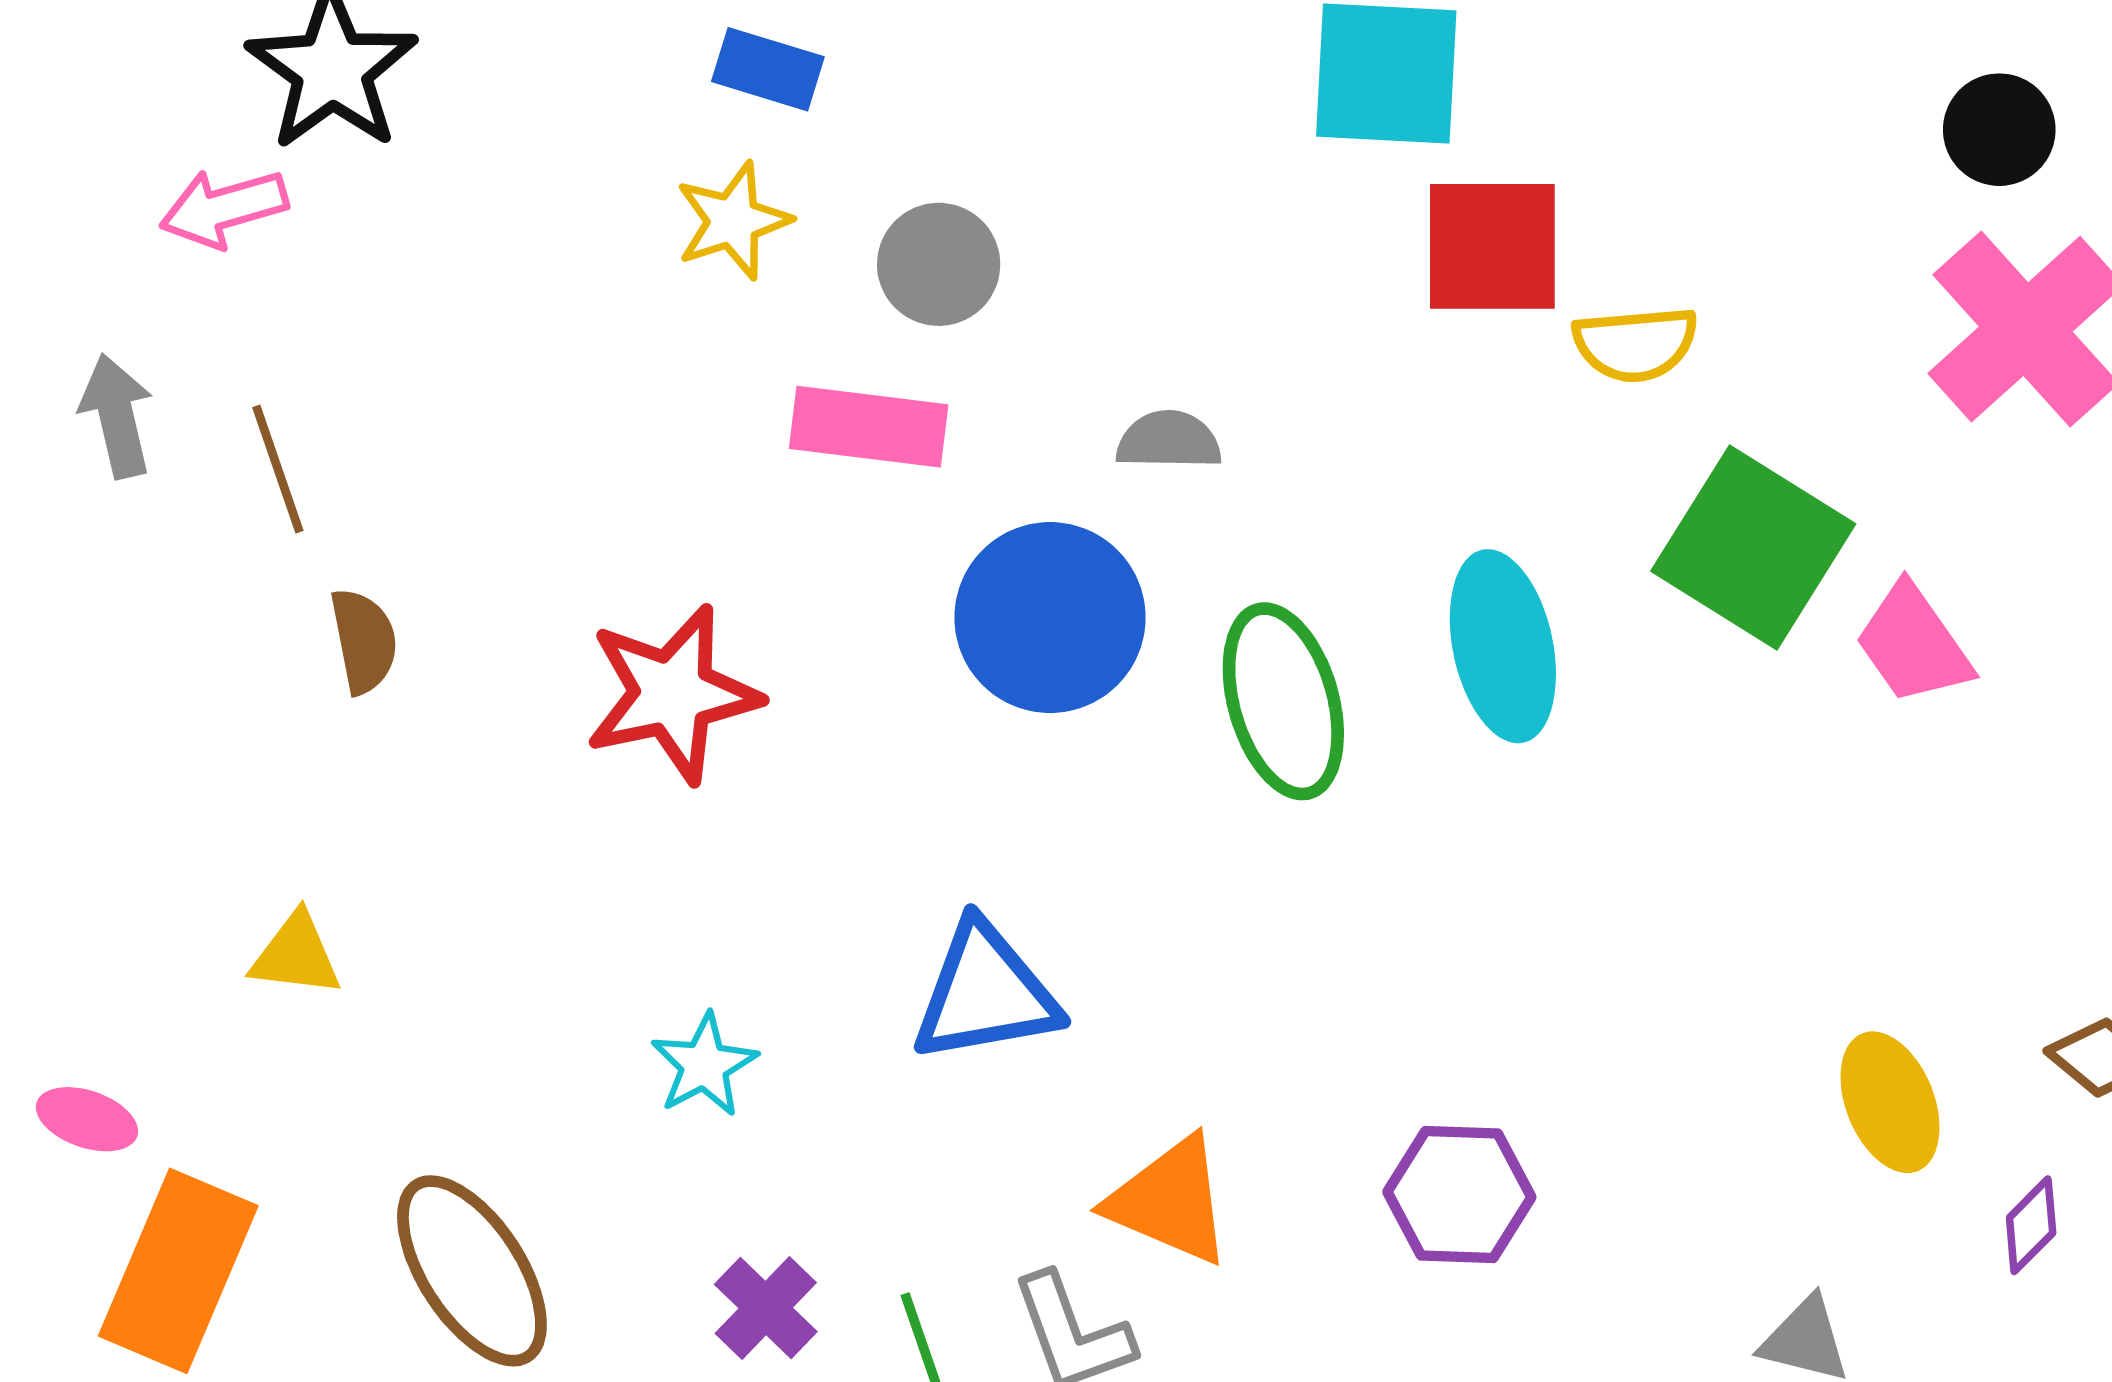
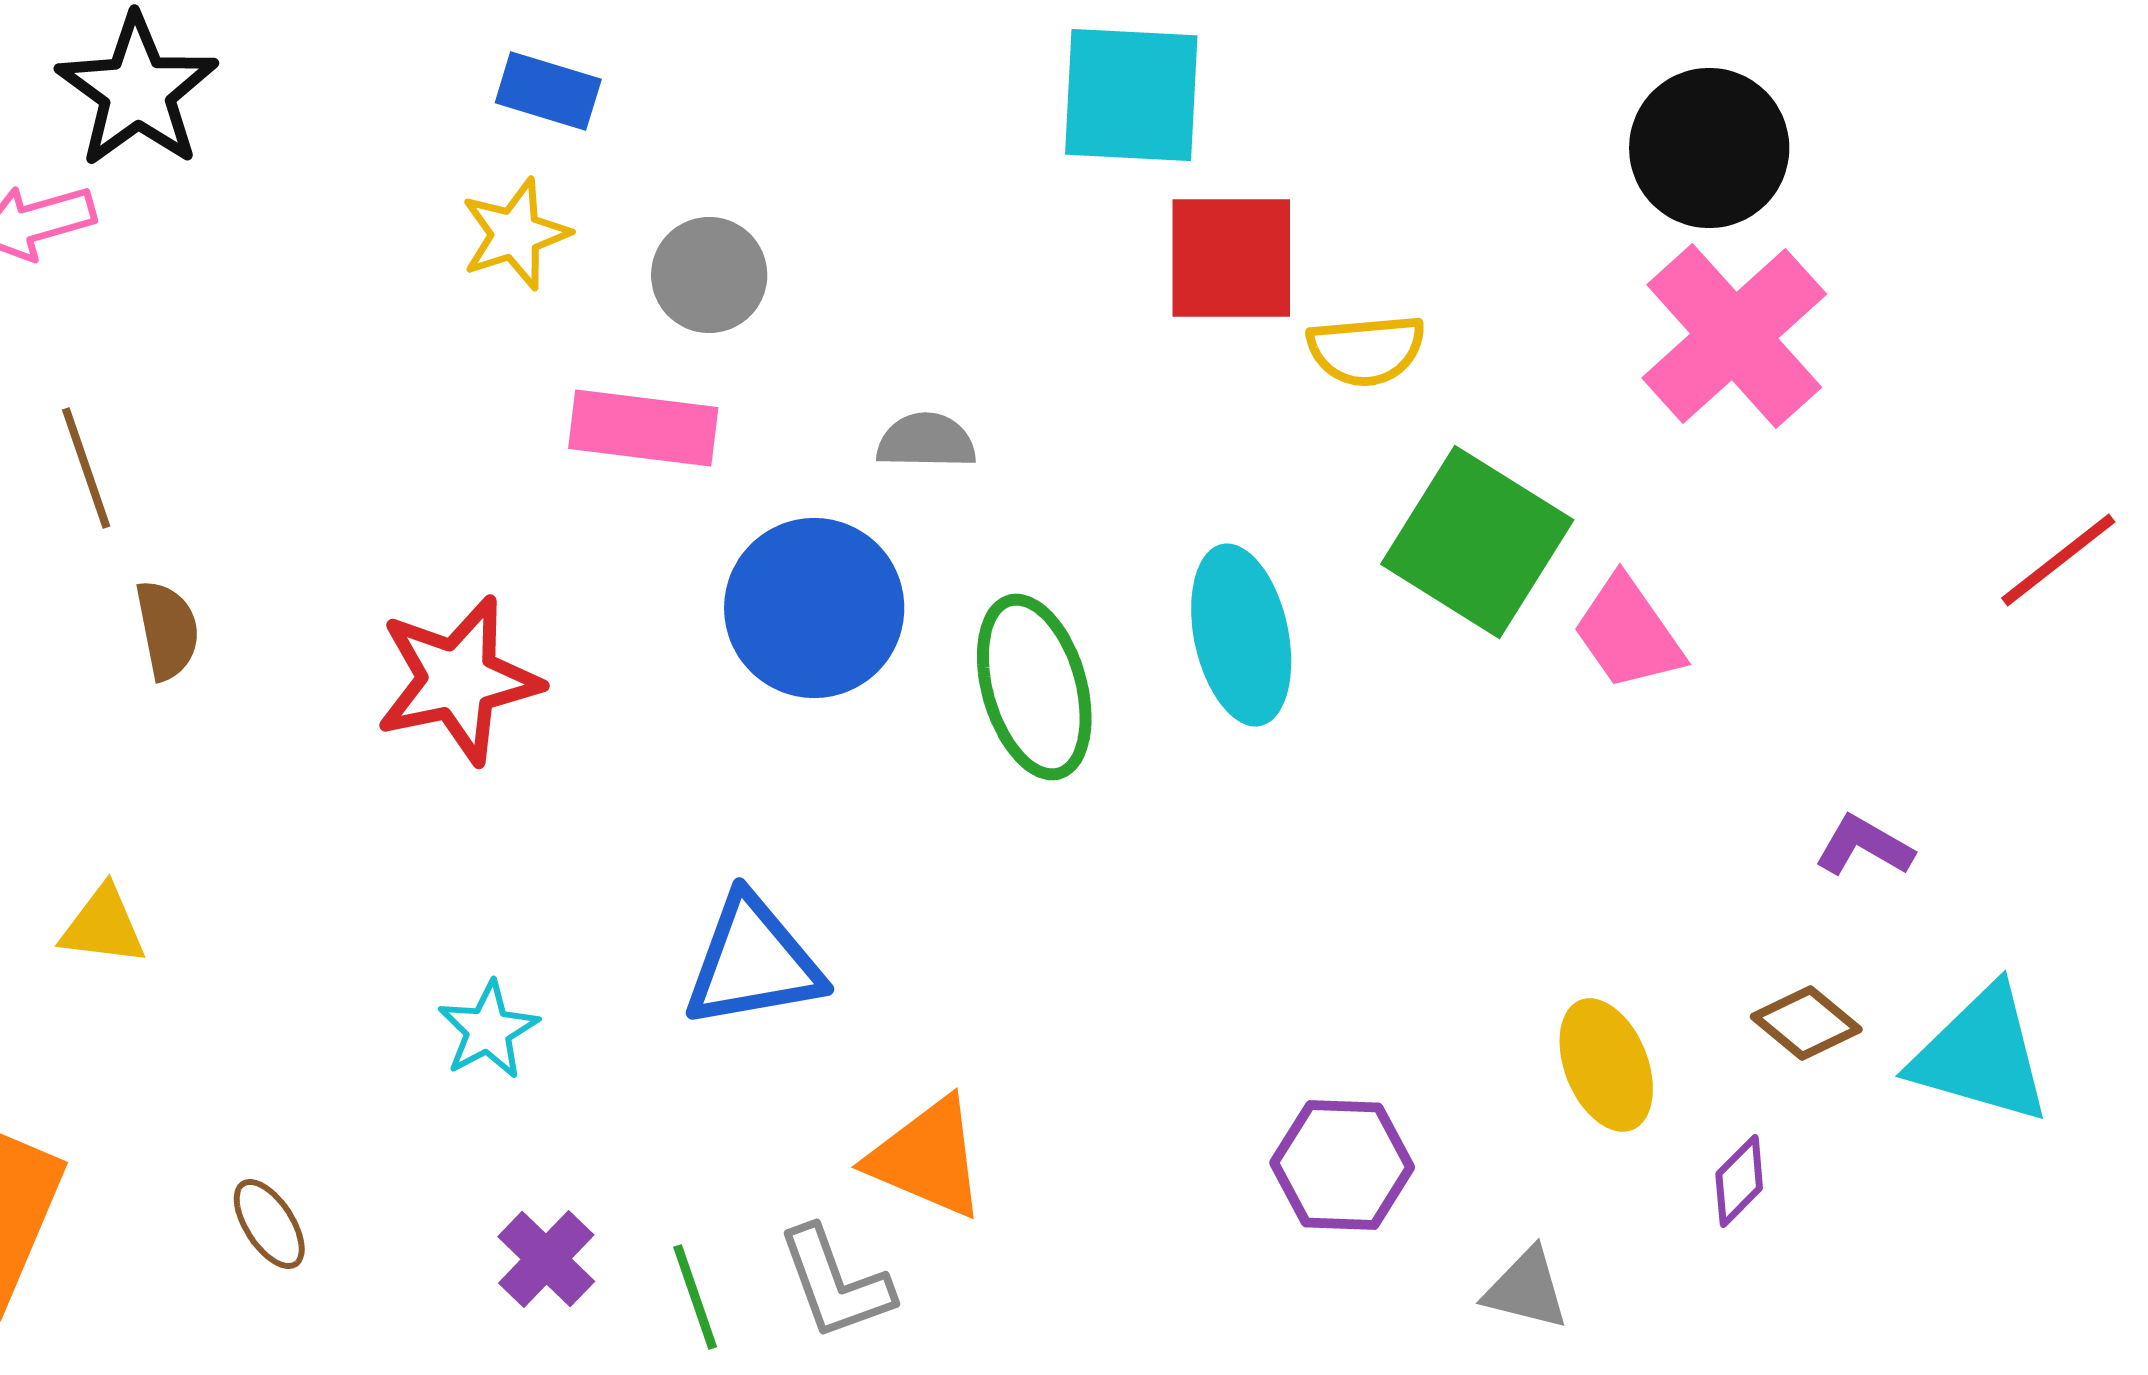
black circle: (1999, 130) -> (1709, 148), size x1.5
purple hexagon: (1459, 1194) -> (1342, 1165), moved
brown ellipse: (472, 1271) -> (269, 1224), size x0.5

